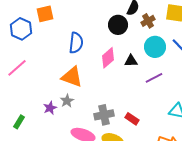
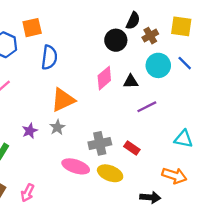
blue semicircle: (76, 43) -> (49, 57), moved
orange triangle: (72, 77) -> (63, 100), turned -45
purple line: (154, 78) -> (147, 107), moved
purple star: (50, 108) -> (30, 131), moved

